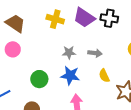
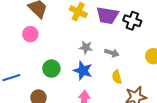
purple trapezoid: (84, 18) -> (107, 15), turned -35

